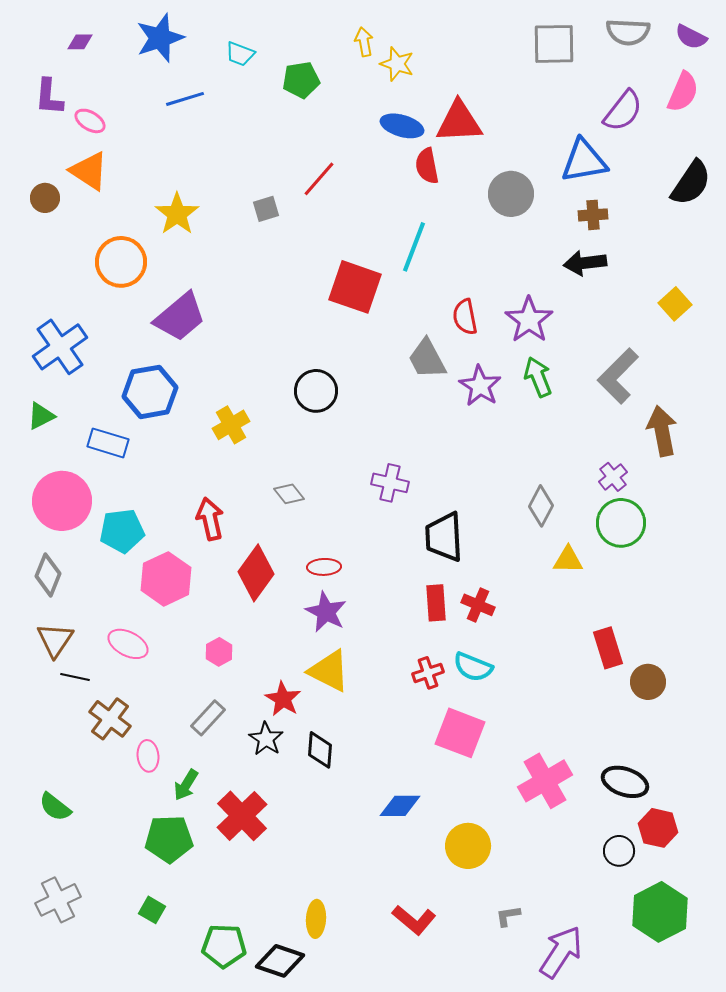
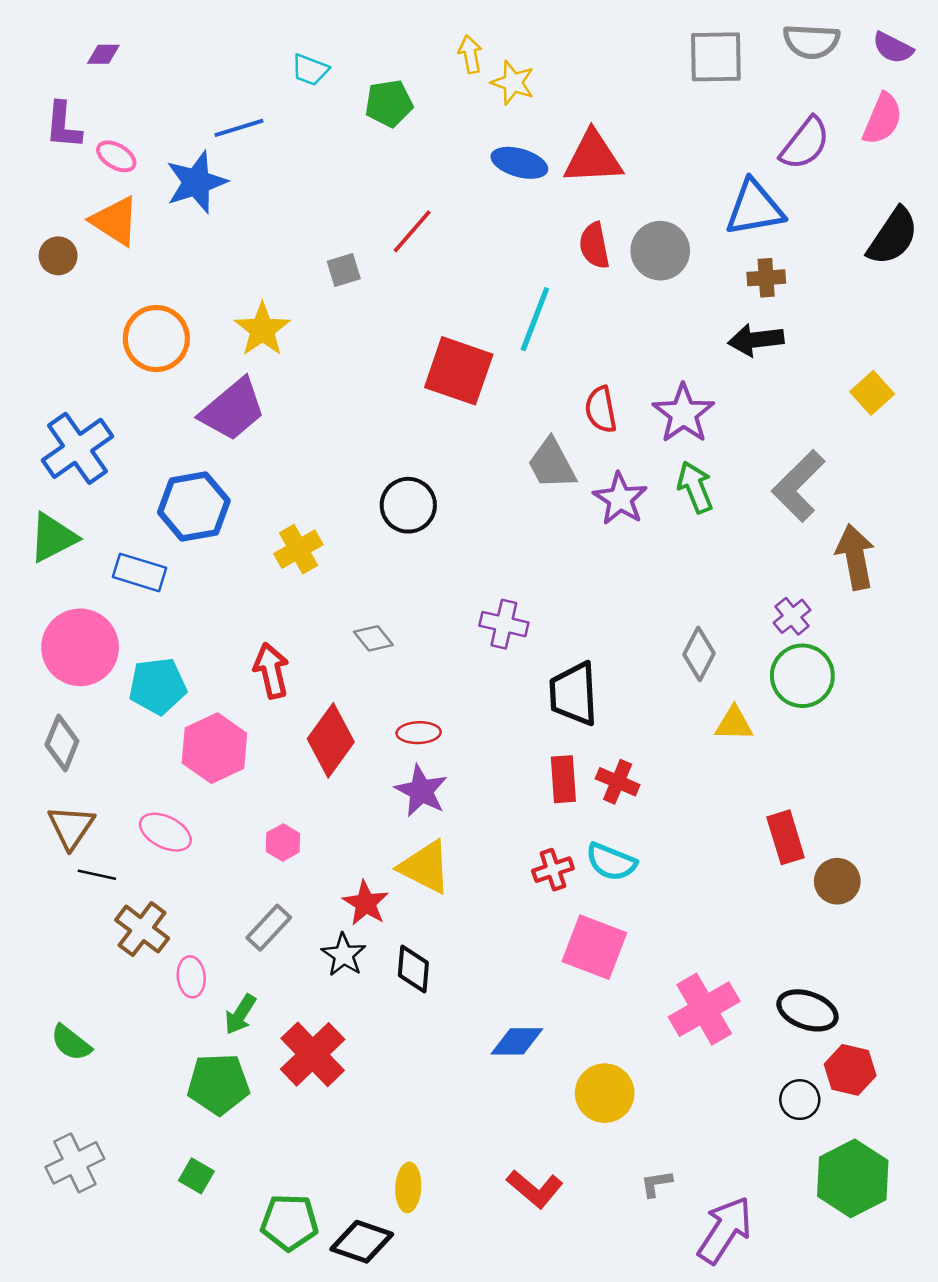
blue star: (160, 38) -> (196, 182), moved
red semicircle: (427, 166) -> (594, 246), moved
yellow star: (177, 214) -> (262, 329), moved
green triangle: (41, 416) -> (53, 538), size x1.4

